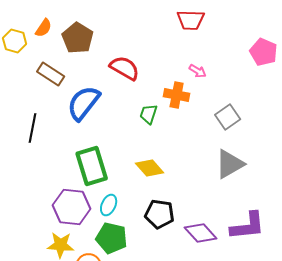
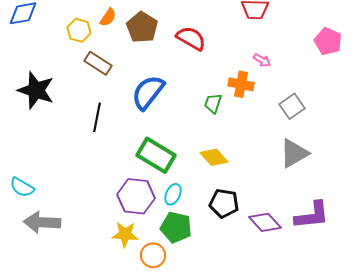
red semicircle: (125, 68) -> (191, 38), moved
brown rectangle: (51, 74) -> (98, 63), moved
green rectangle: (92, 166) -> (156, 155), turned -42

